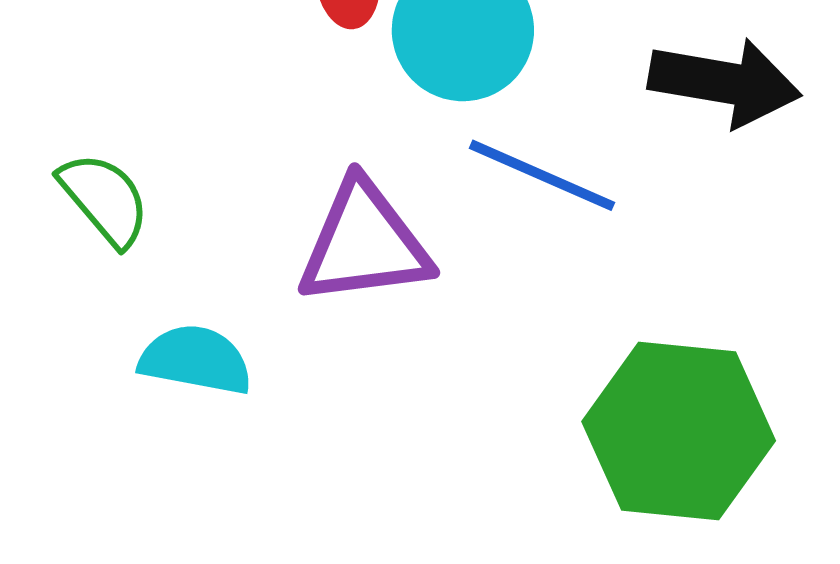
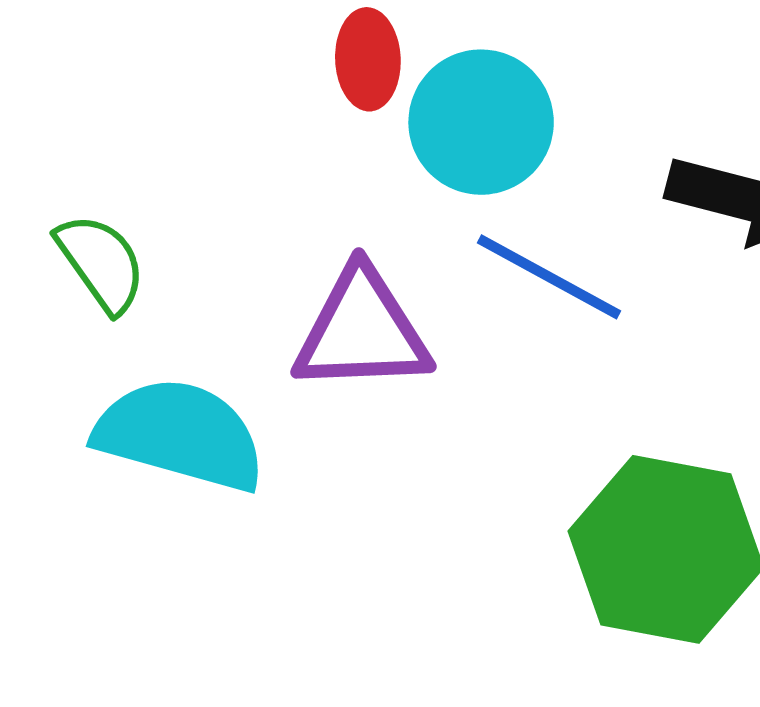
cyan semicircle: (196, 360) -> (180, 435), size x1.5

